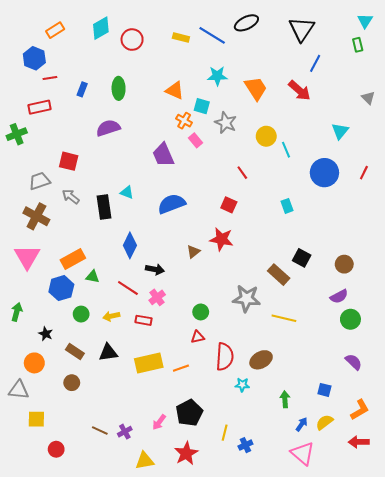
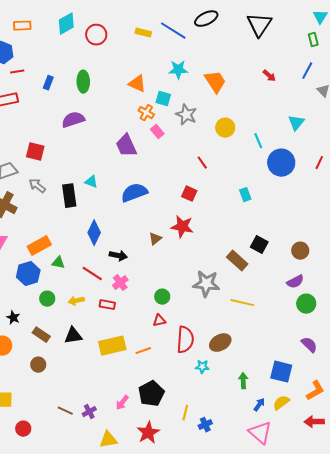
orange rectangle: (55, 30) -> (22, 26), turned 30
blue line: (315, 63) -> (307, 71), moved
red arrow: (299, 90) -> (269, 76), moved, size x0.6
cyan line: (286, 150) -> (258, 141), moved
blue square: (324, 390) -> (281, 372), size x1.6

